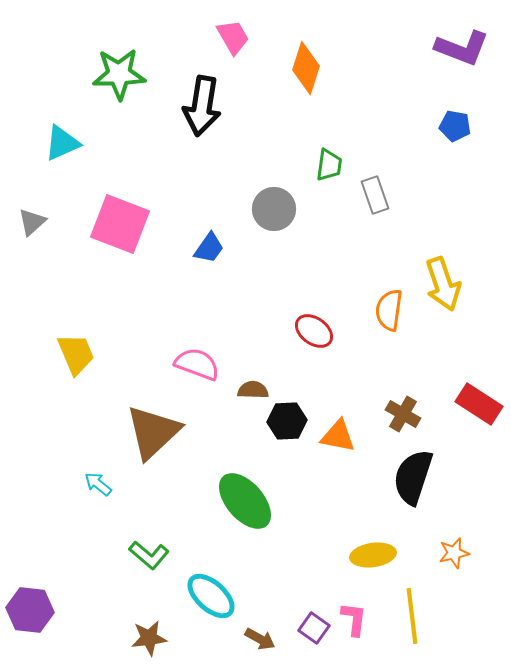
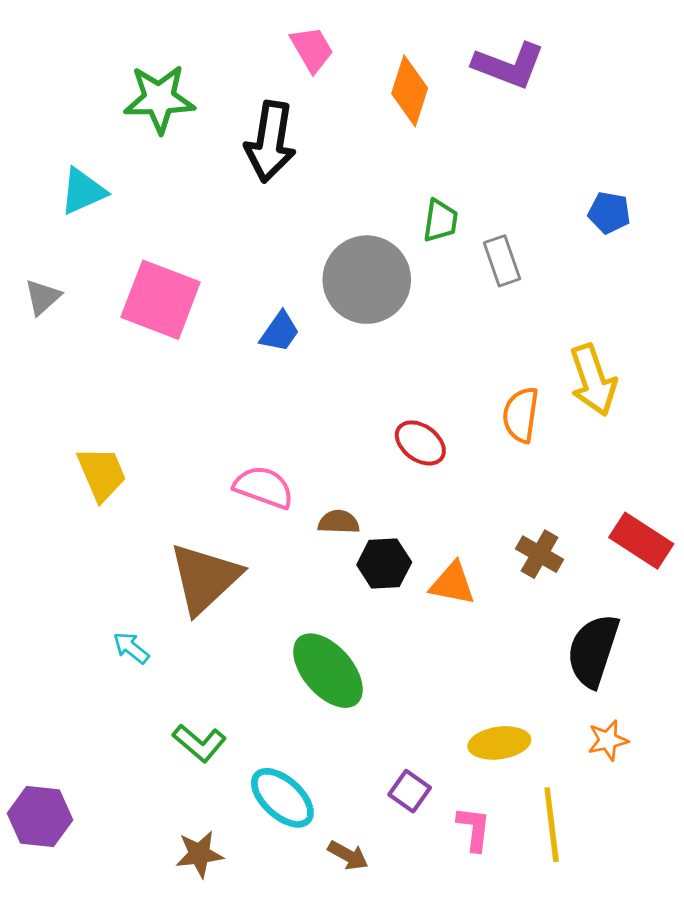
purple L-shape: (462, 48) -> (509, 65), moved
blue pentagon: (455, 126) -> (609, 213), moved
gray circle: (274, 209) -> (367, 280), size x1.5
black semicircle: (413, 477) -> (593, 651), moved
purple square: (314, 628) -> (410, 791), moved

